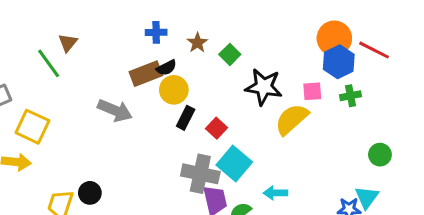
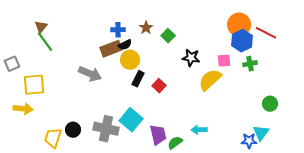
blue cross: (156, 32) -> (118, 30), moved
brown triangle: (68, 43) -> (41, 27), moved
black star: (264, 87) -> (191, 58), size x0.7
yellow square: (32, 127) -> (34, 85), turned -30
cyan square: (234, 163) -> (131, 120), moved
gray cross: (200, 174) -> (106, 129), moved

